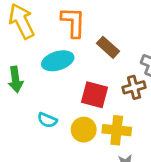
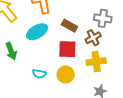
brown rectangle: (108, 47) -> (69, 26), moved
yellow cross: (117, 130) -> (96, 62), moved

